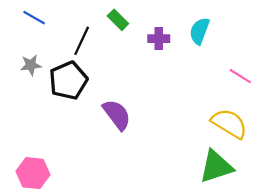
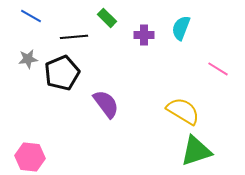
black line: (82, 41) -> (74, 37), turned 60
yellow semicircle: (229, 123) -> (183, 111), moved

